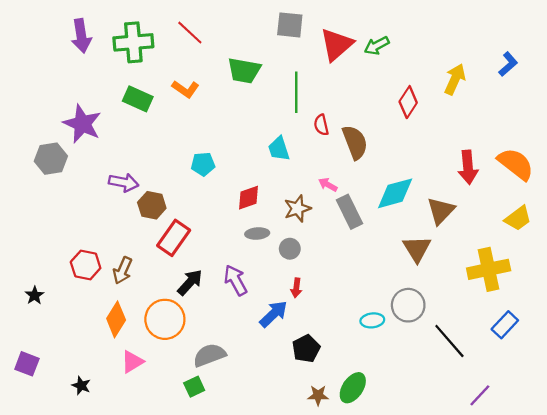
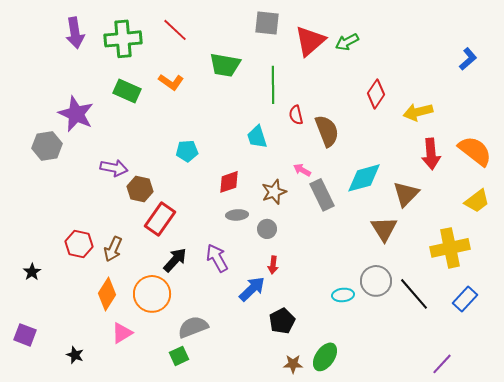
yellow arrow: (455, 79) -> (418, 112), moved, turned -128
black line: (449, 341) -> (414, 294), moved

